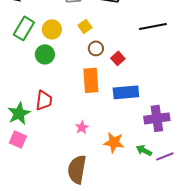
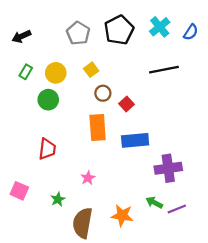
green rectangle: (24, 28) -> (26, 72), size x0.6
green star: (19, 113) -> (58, 199), moved, size x0.6
orange star: (114, 142) -> (122, 215), moved

